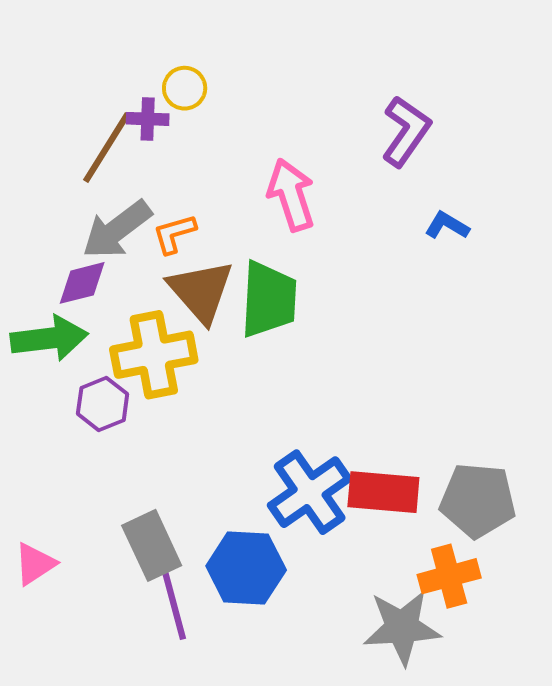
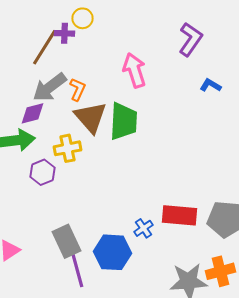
orange L-shape: (174, 234) -> (78, 89), turned 130
yellow cross: (154, 355) -> (68, 148), size x0.7
blue cross: (310, 492) -> (144, 228), moved, size x0.5
orange cross: (449, 576) -> (220, 271), moved

